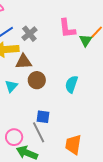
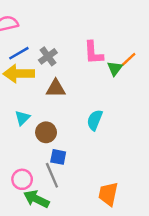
brown triangle: (24, 62) -> (56, 88), moved
brown circle: (37, 80) -> (46, 132), moved
orange trapezoid: (73, 144) -> (108, 194), moved

